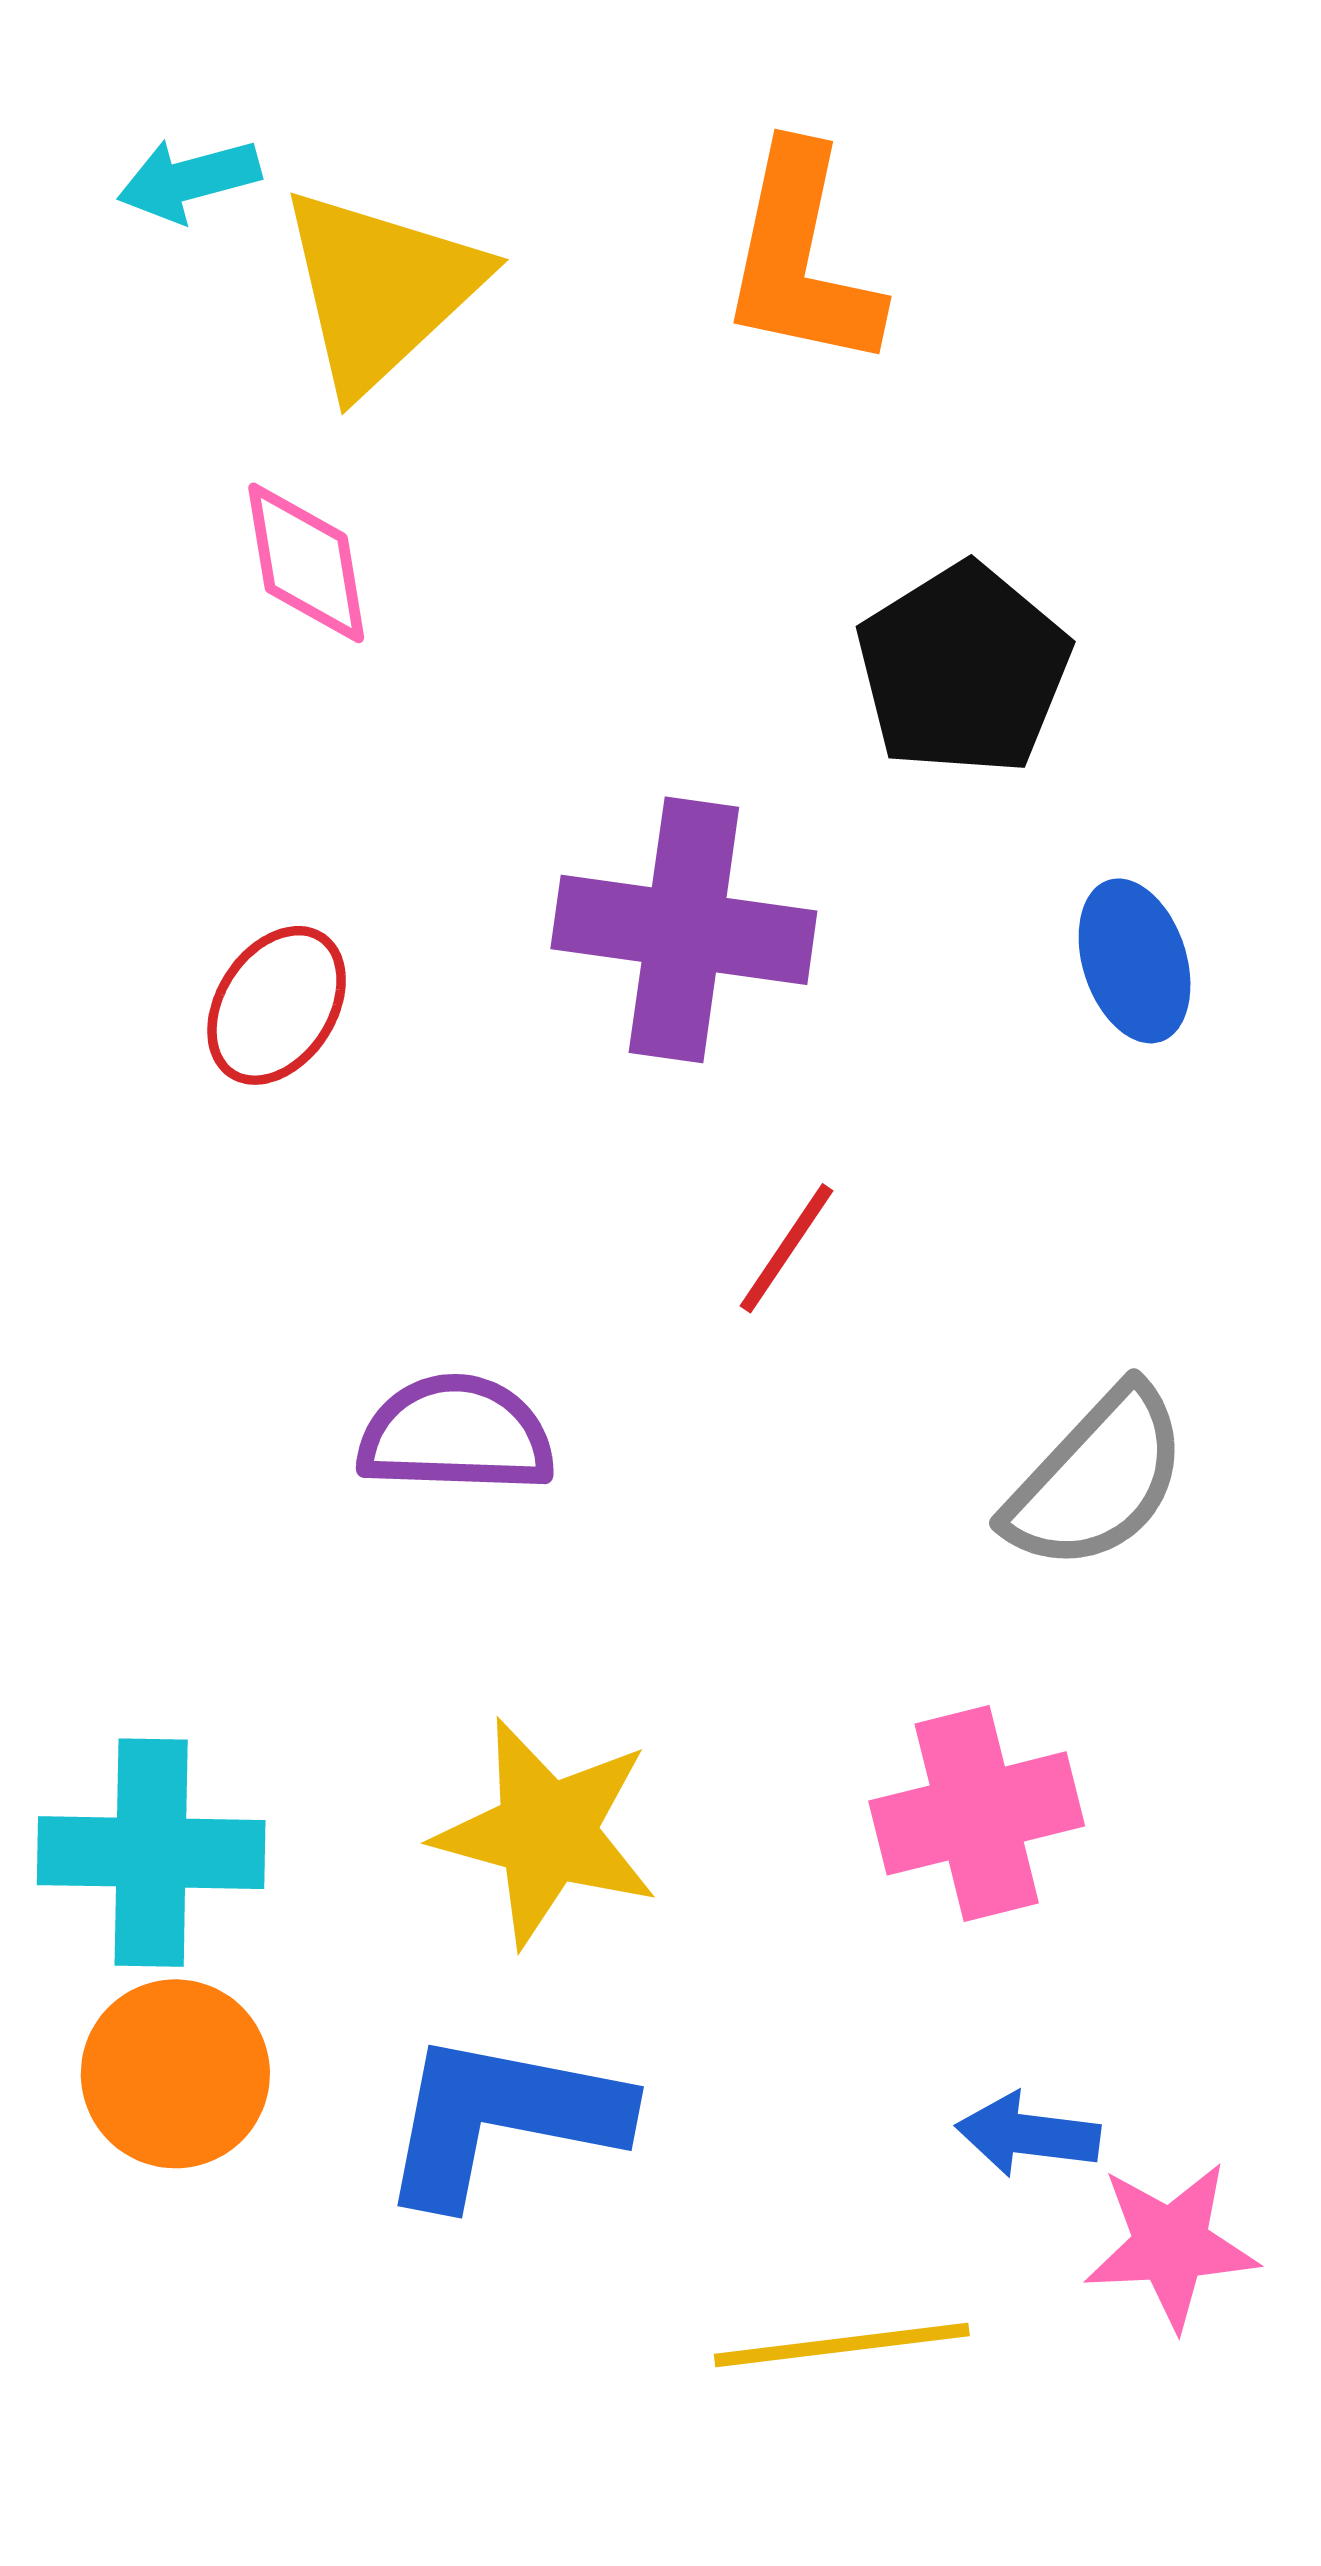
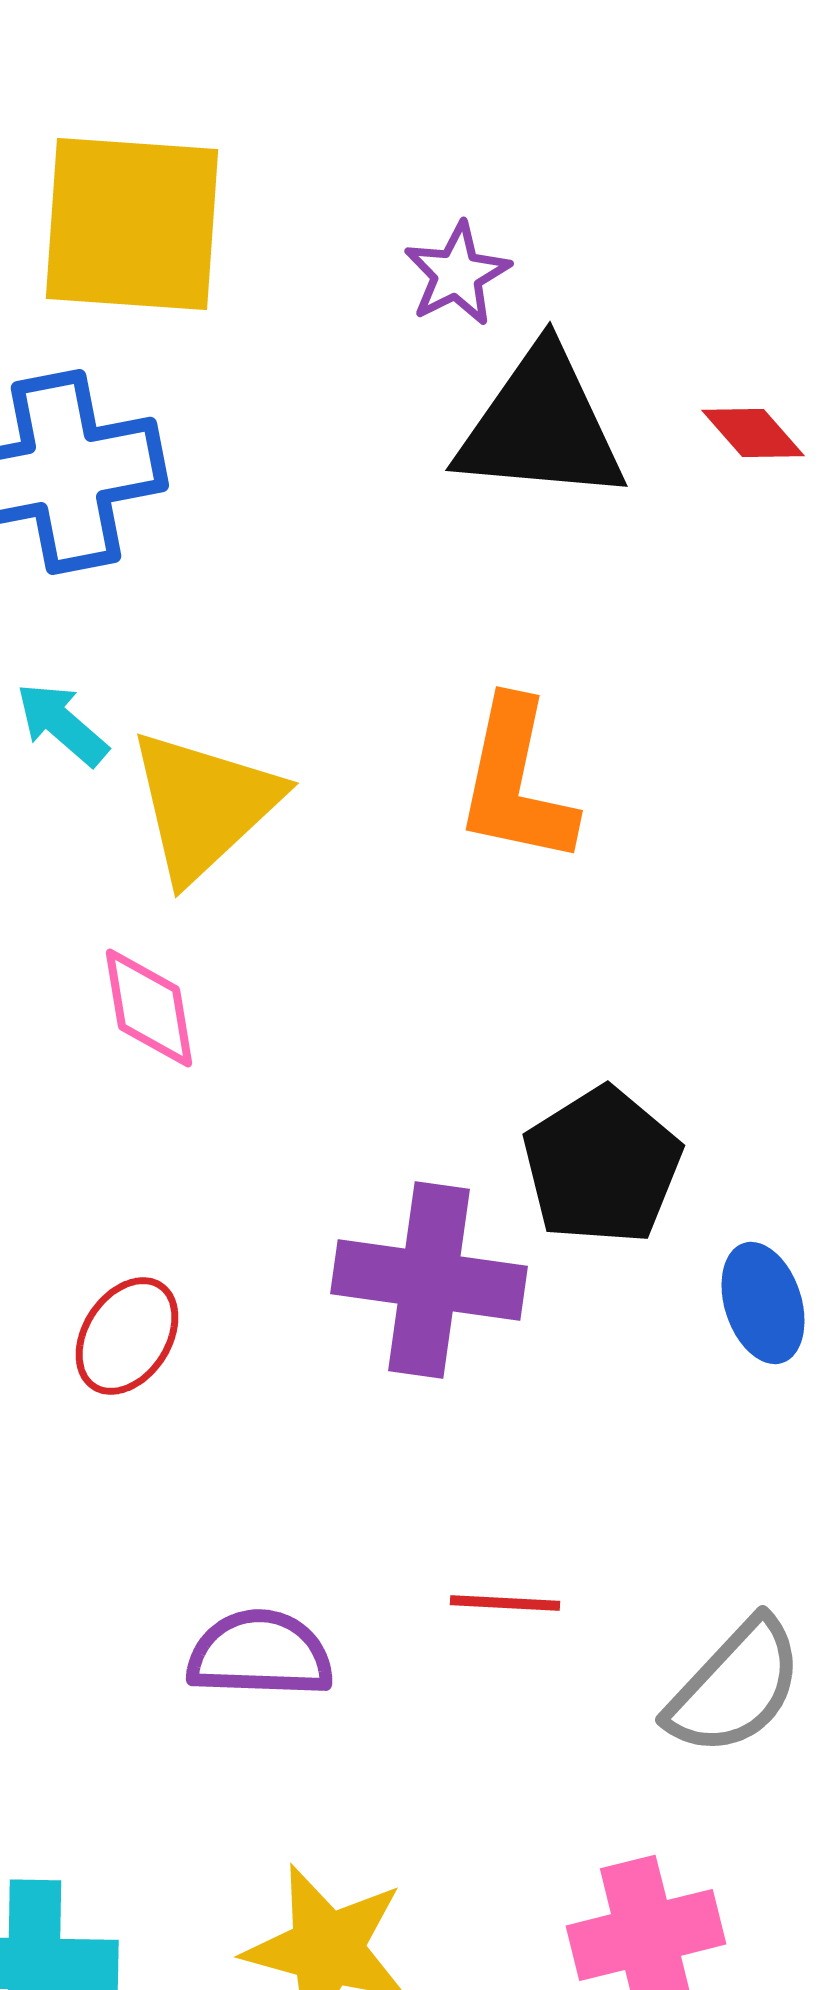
cyan arrow: (189, 180) -> (62, 724), turned 56
black pentagon: (963, 670) -> (602, 1166), moved
red line: (786, 1248) -> (505, 1603), moved, turned 59

